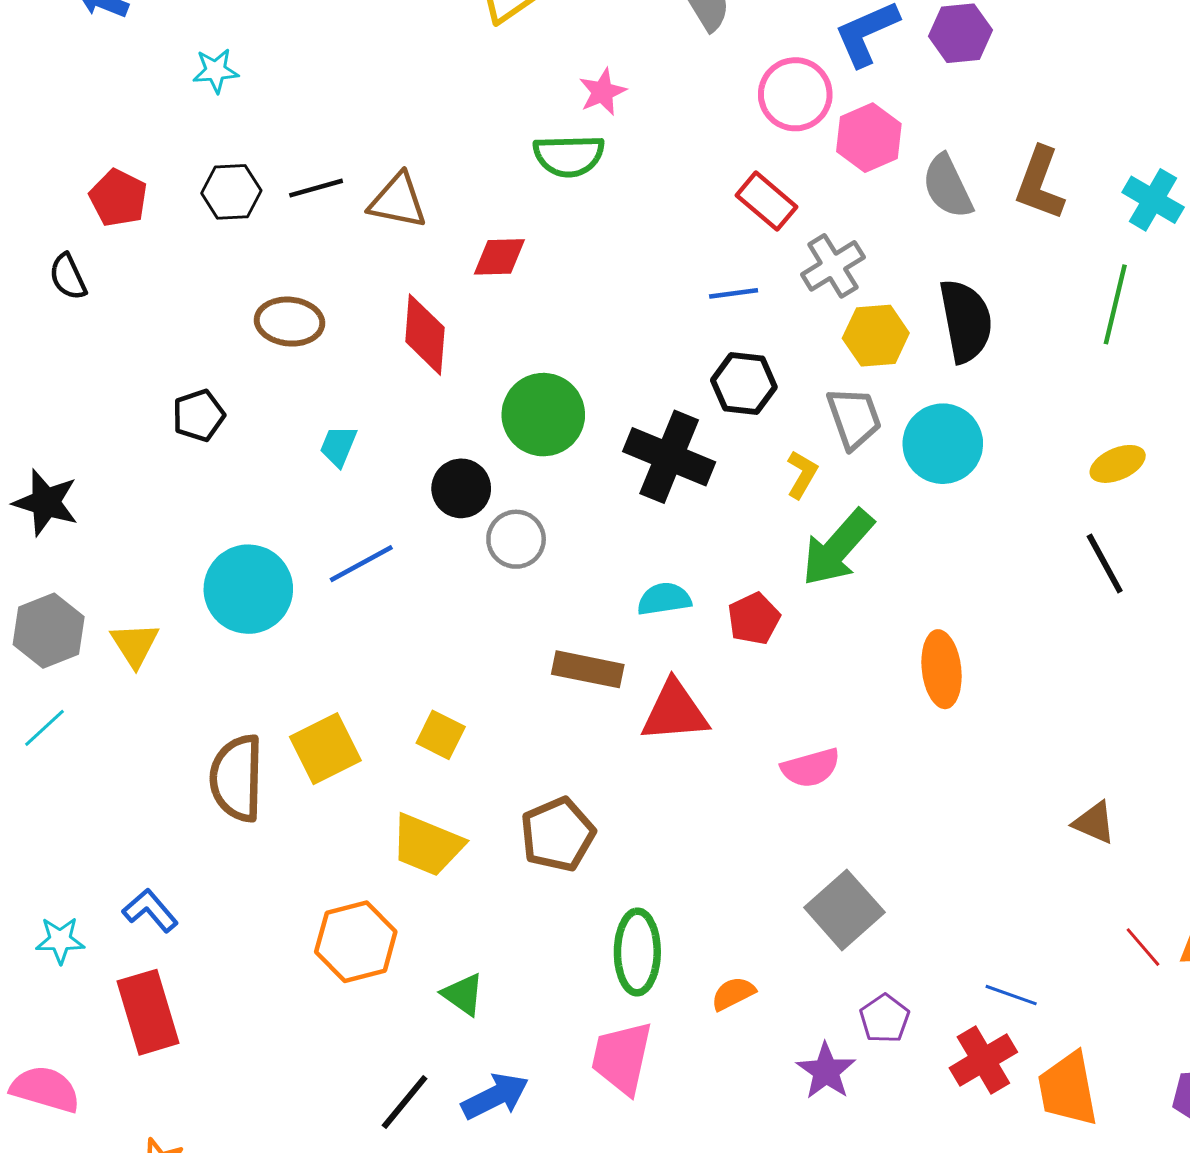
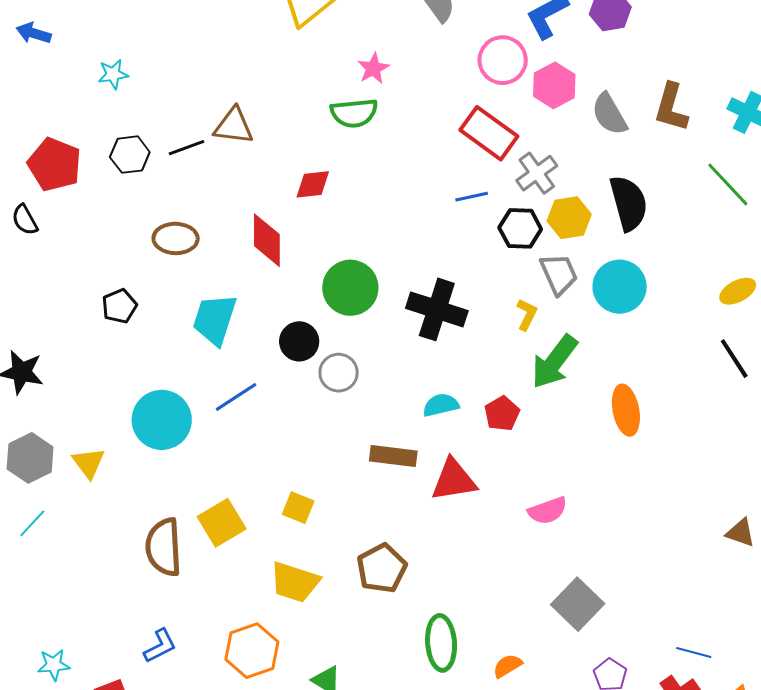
red pentagon: (118, 198) -> (54, 165), size x1.4
brown triangle: (398, 201) -> (234, 126), moved
red rectangle: (767, 201) -> (489, 133), size x1.4
green line: (1115, 304) -> (728, 184), turned -52
black hexagon: (744, 384) -> (520, 228), moved
cyan trapezoid: (338, 446) -> (215, 319), size x1.8
orange ellipse: (942, 669) -> (626, 410), moved
blue L-shape: (150, 911) -> (160, 646), moved, turned 108

